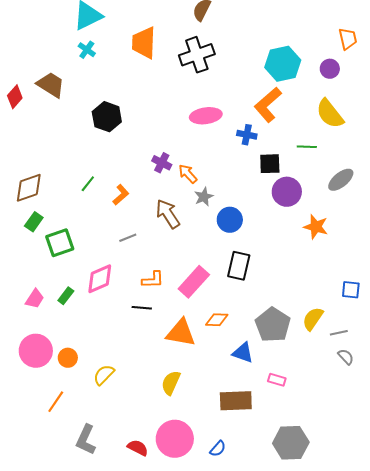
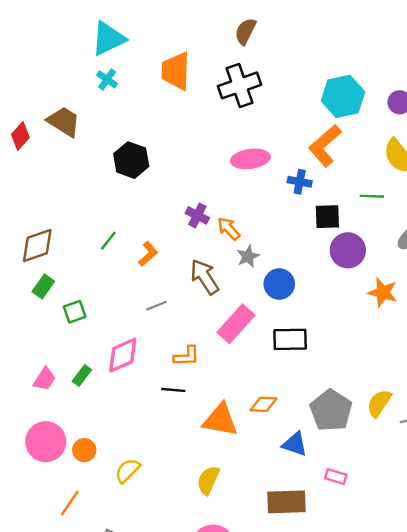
green square: (60, 243) -> (75, 312), size x0.7
black rectangle: (239, 266) -> (290, 339), turned 76
pink rectangle: (194, 282) -> (236, 324), moved

